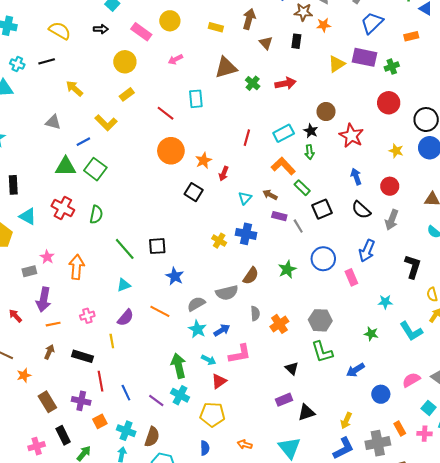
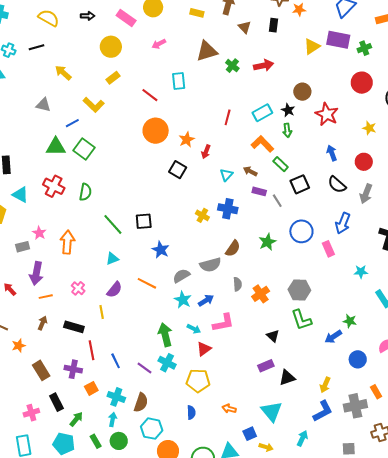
pink cross: (87, 316) -> (78, 288), turned -32
green star: (371, 334) -> (350, 321), moved

